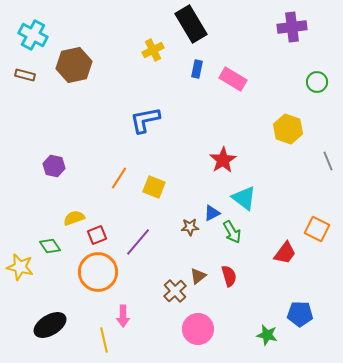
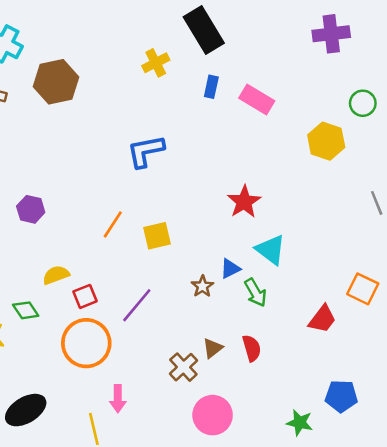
yellow hexagon: (288, 129) -> (326, 141), moved
yellow square: (154, 187) -> (157, 236), turned -35
brown star: (190, 227) -> (202, 286), turned -30

